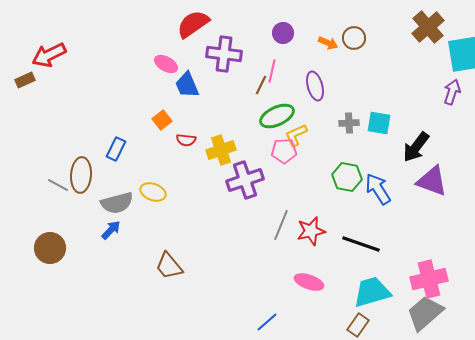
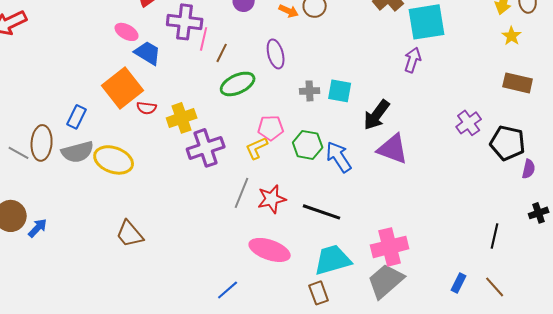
pink line: (272, 71) -> (204, 39), moved
blue trapezoid: (187, 85) -> (148, 53), turned 144
orange square: (162, 120) -> (123, 88), size x2.0
yellow L-shape: (296, 135) -> (257, 148), moved
pink pentagon: (284, 151) -> (271, 128), moved
yellow ellipse: (153, 192) -> (114, 160), size x1.5
gray semicircle: (117, 203) -> (78, 152), moved
blue arrow: (111, 230) -> (38, 228), moved
pink ellipse: (309, 282) -> (270, 250), size x1.4
brown rectangle: (358, 325) -> (319, 293), turned -55

